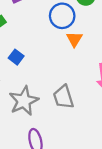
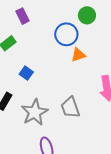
orange triangle: (74, 39) -> (78, 55), turned 42

